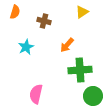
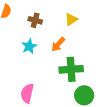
yellow triangle: (82, 12) -> (71, 19), moved
cyan star: (26, 47) -> (29, 46), moved

